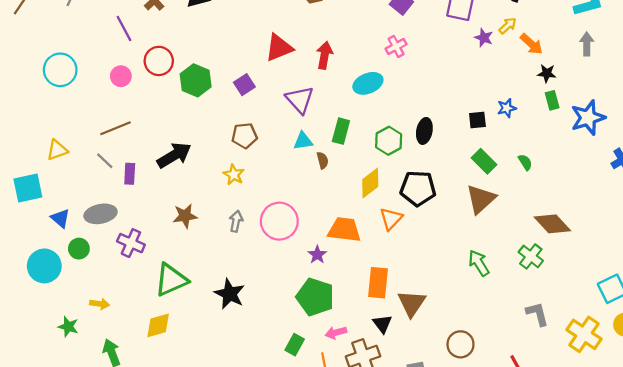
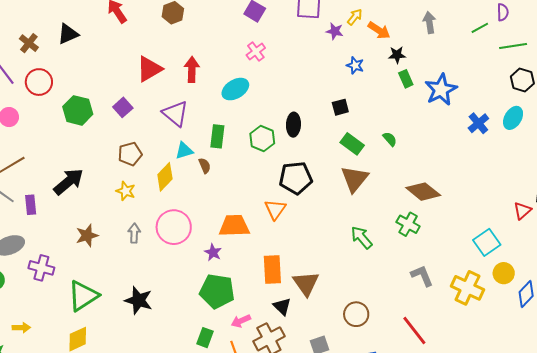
red circle: (159, 61) -> (39, 82), moved
blue star: (507, 108) -> (355, 65), moved, turned -30
yellow diamond: (370, 183) -> (165, 177), moved

